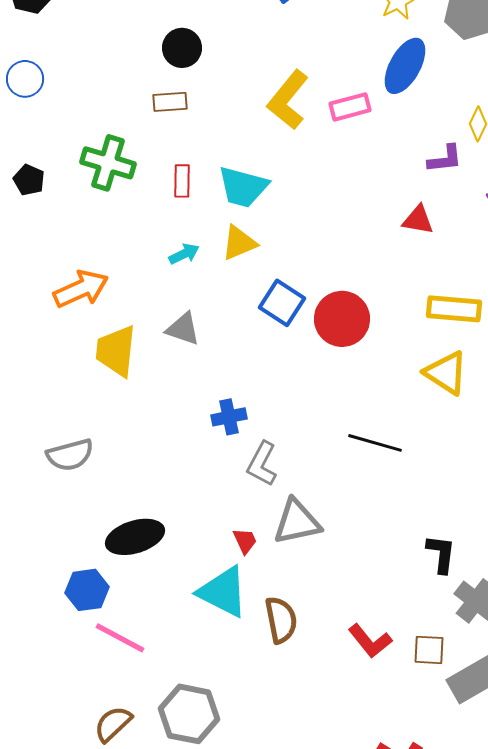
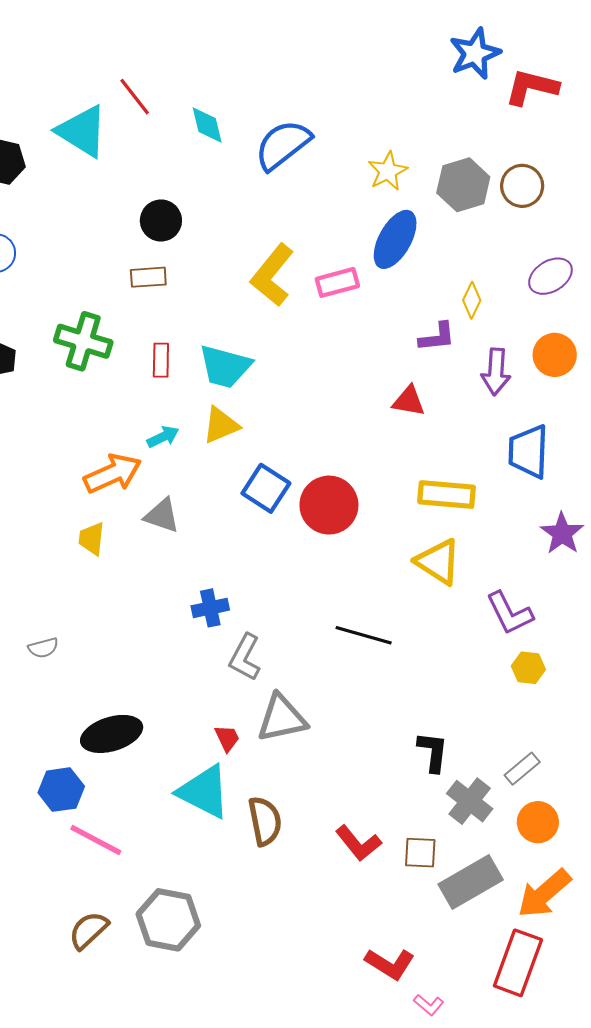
orange arrow: (81, 289) -> (113, 474), moved
yellow trapezoid: (116, 351) -> (92, 539), size x0.6
gray semicircle: (70, 455) -> (43, 648), size x0.6

